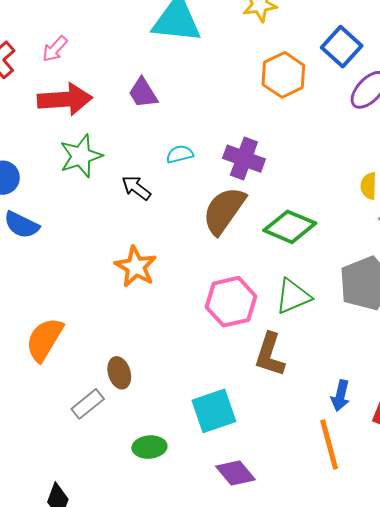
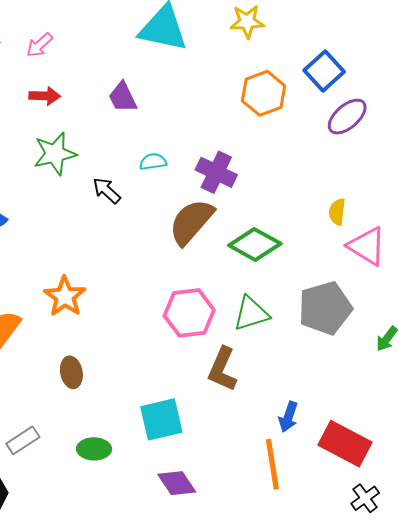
red arrow: (65, 99) -> (45, 96), size x0.6
orange star: (136, 267) -> (65, 296), moved
gray rectangle: (88, 404) -> (23, 440), moved

